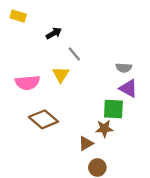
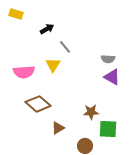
green square: (113, 109) -> (108, 129), moved
brown triangle: (86, 143) -> (58, 128), moved

